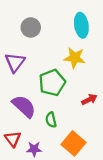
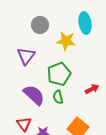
yellow star: (75, 58) -> (66, 41), moved
green semicircle: (51, 120) -> (58, 97), moved

